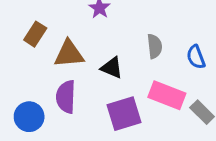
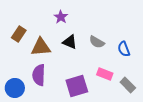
gray semicircle: (155, 46) -> (97, 42), turned 126
black triangle: (112, 68) -> (70, 42), moved
pink rectangle: (167, 95) -> (105, 74), size x0.7

